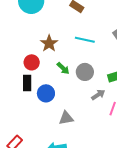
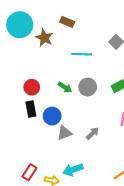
brown star: (49, 43) -> (44, 38), moved
gray arrow: (98, 95) -> (92, 133), moved
gray triangle: (66, 118) -> (64, 133), moved

